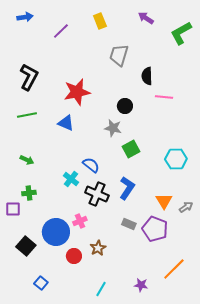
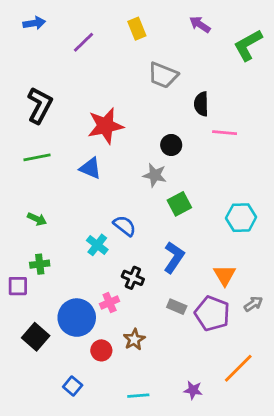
gray trapezoid: (119, 55) -> (163, 75), turned -85
black cross: (97, 194) -> (133, 278), moved, size x0.7
gray arrow: (186, 207) -> (253, 304), moved
blue square: (41, 283) -> (73, 386), moved
cyan line: (101, 289) -> (138, 396), turned 56

